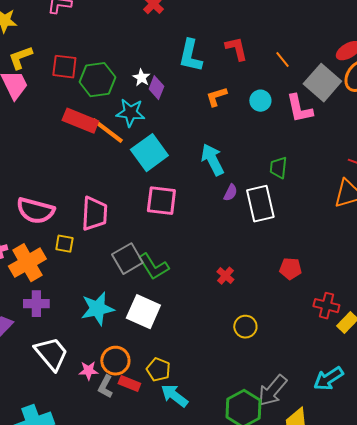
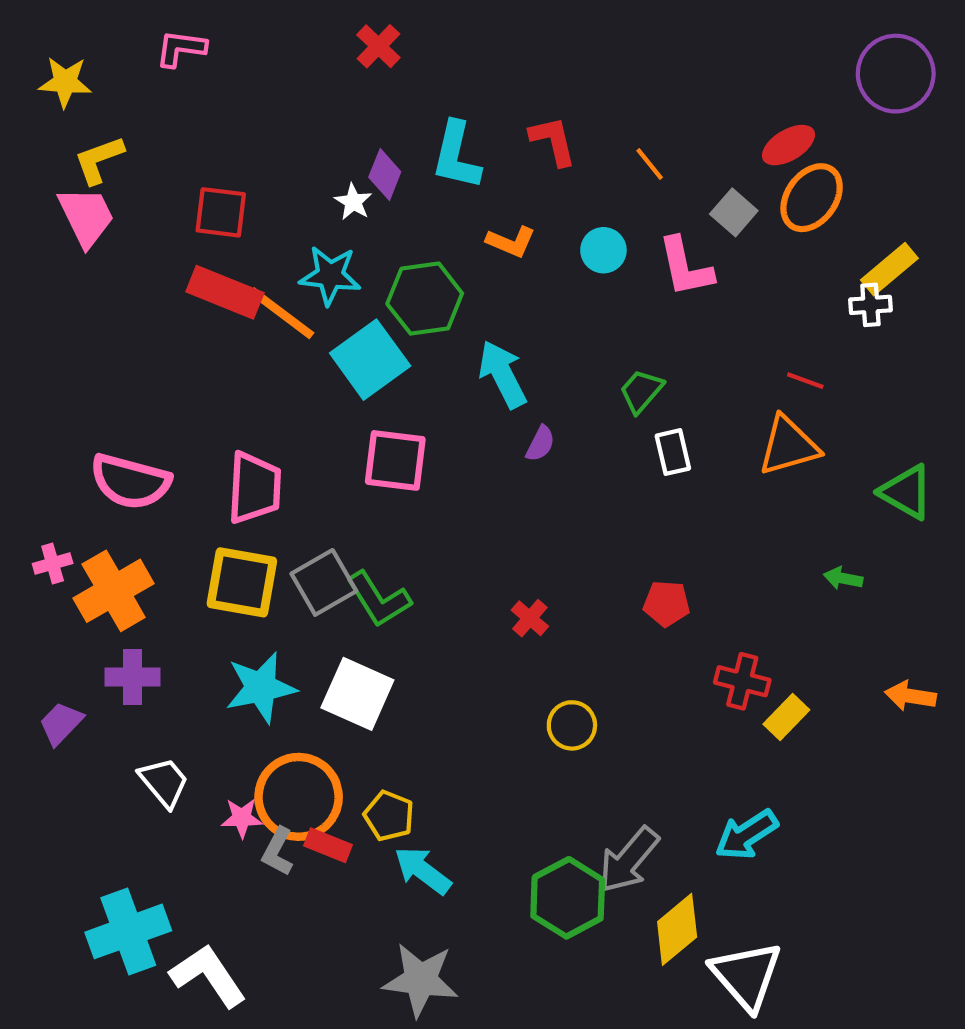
red square: (64, 67) -> (221, 212), moved
green hexagon: (97, 80) -> (425, 299), moved
gray square: (322, 83) -> (734, 212), size x0.6
purple diamond: (156, 88) -> (385, 175), moved
orange L-shape: (216, 97) -> (511, 242), turned -140
green trapezoid: (278, 168) -> (641, 391), turned 35
white rectangle: (260, 204) -> (673, 452), moved, size x0.6
yellow square: (64, 244) -> (242, 582), moved, size x1.8
white trapezoid: (51, 354) -> (164, 782), size x0.7
orange circle: (115, 361) -> (299, 797), size x1.4

